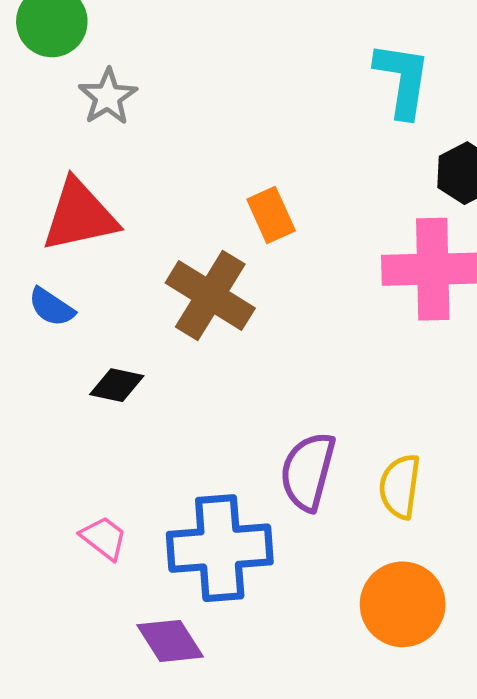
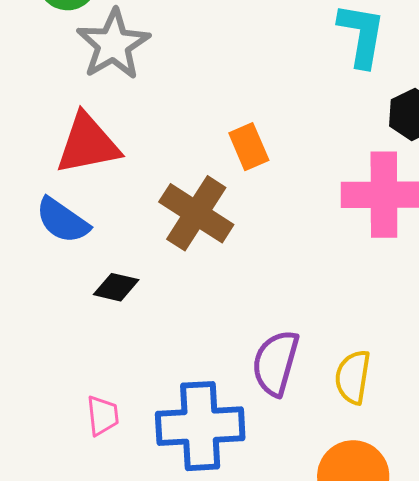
gray star: (108, 97) -> (113, 44), size x1.5
blue semicircle: (51, 307) -> (63, 220), size x1.4
pink trapezoid: (104, 538) -> (103, 416), turned 45

